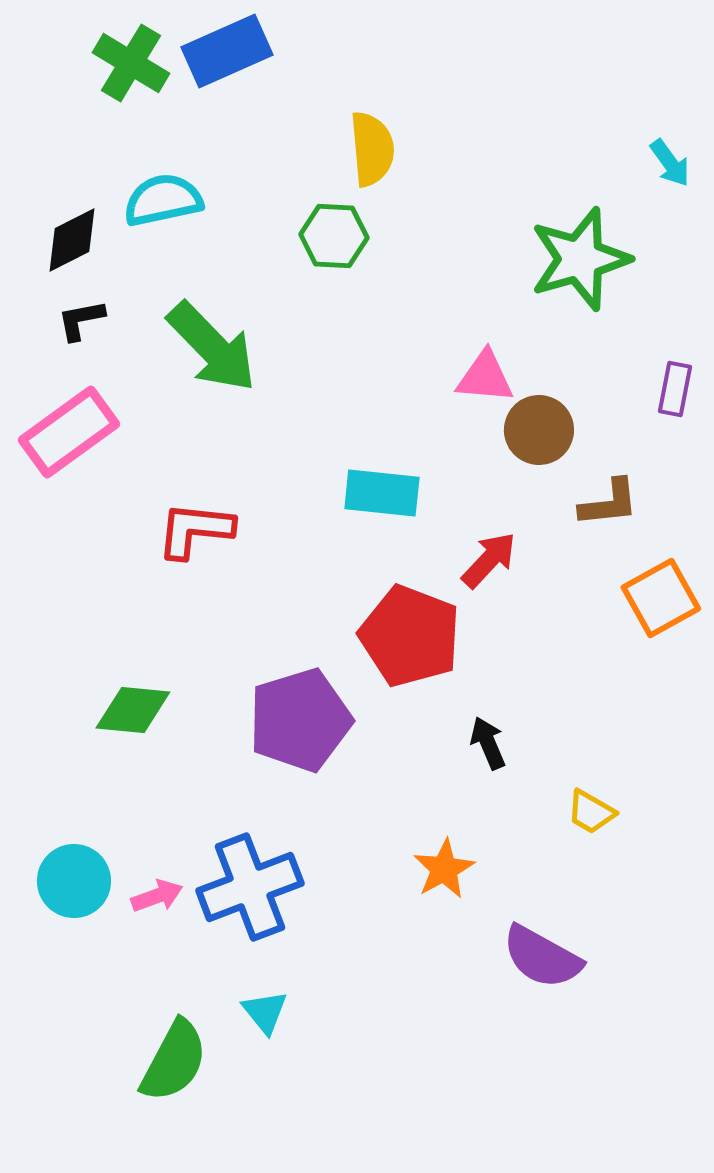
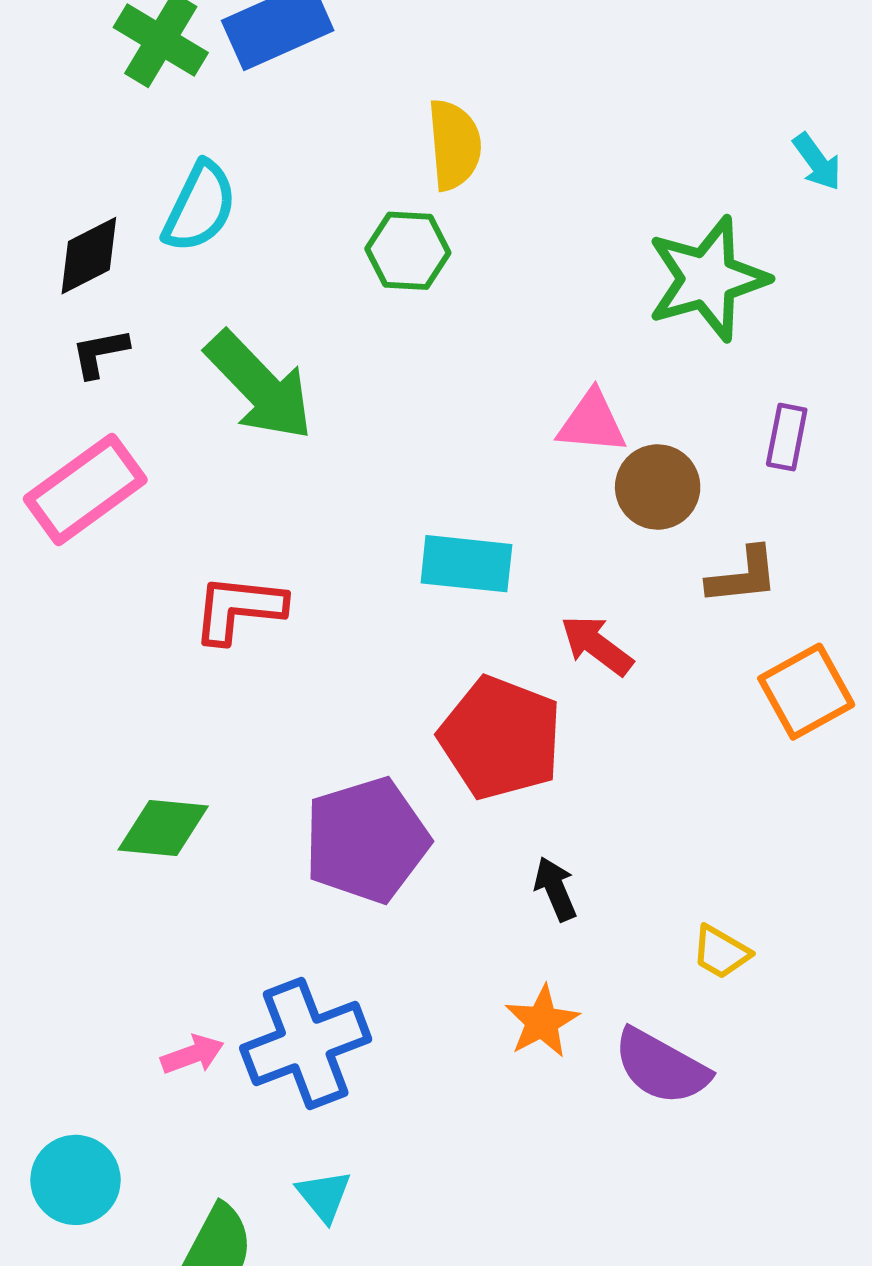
cyan semicircle: (163, 200) -> (200, 207), turned 128
purple rectangle: (675, 389) -> (787, 437), moved
red arrow: (489, 560) -> (597, 645), turned -96
black arrow: (488, 743) -> (555, 889), moved
cyan circle: (74, 881) -> (76, 1180), moved
purple semicircle: (542, 957) -> (661, 1067), moved

